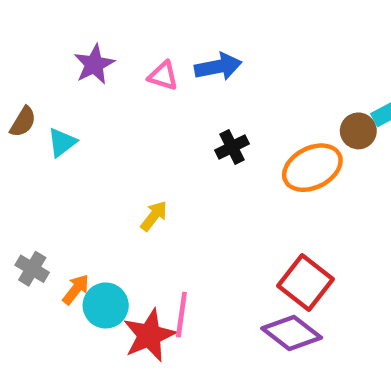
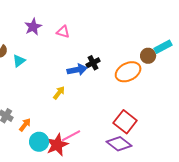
blue arrow: (218, 67) -> (77, 70), moved
cyan circle: (106, 305) -> (39, 142), moved
pink line: (181, 315) -> (71, 136), turned 54

